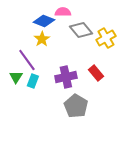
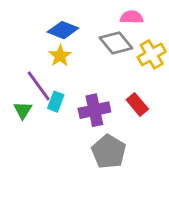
pink semicircle: (63, 12) -> (132, 17), moved
cyan rectangle: (33, 81) -> (56, 102), moved

